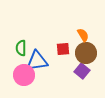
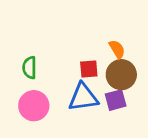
blue triangle: (37, 61) -> (83, 97), moved
purple square: (82, 71) -> (116, 100), turned 35

